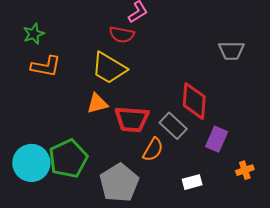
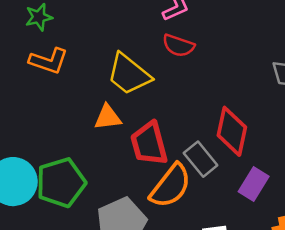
red semicircle: (122, 35) -> (178, 46), moved
red trapezoid: (132, 119) -> (149, 144), turned 63
orange semicircle: (153, 149) -> (171, 186), size x1.5

